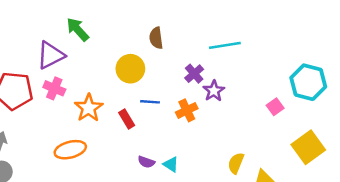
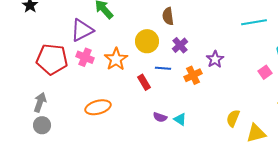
cyan line: (225, 45) -> (254, 22), moved
purple cross: (194, 74) -> (180, 45), moved
orange star: (89, 108) -> (116, 59), moved

